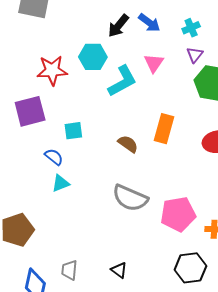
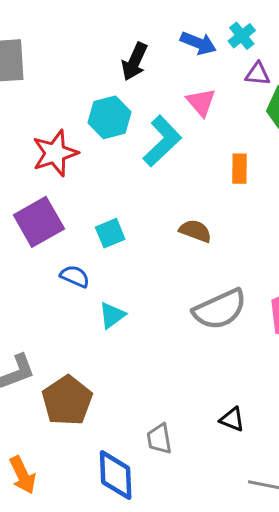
blue arrow: (149, 23) -> (198, 43), moved
purple triangle: (195, 55) -> (258, 74), turned -48
orange rectangle: (164, 129) -> (240, 169), moved, size x0.7
blue semicircle: (54, 157) -> (75, 276), moved
gray semicircle: (130, 198) -> (220, 309), turned -33

